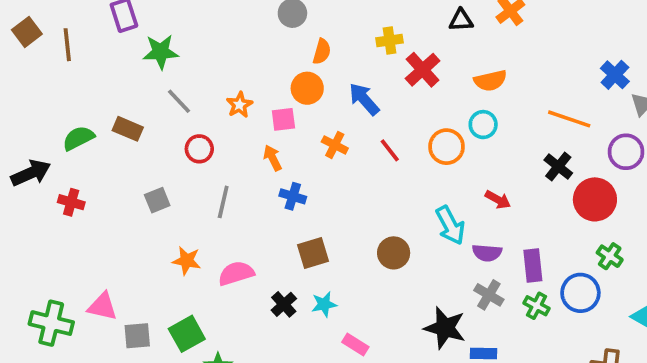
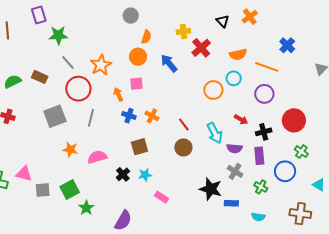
black triangle: (461, 20) -> (223, 21), turned 48
blue cross: (615, 75) -> (287, 45), moved
orange star: (239, 105) -> (101, 65), size x1.5
pink square: (283, 119) -> (137, 84), moved
orange line: (569, 119) -> (267, 67), moved
orange cross: (335, 145) -> (152, 116), moved
red circle: (199, 149) -> (78, 89), size x1.6
red line: (390, 150) -> (184, 124), moved
purple circle: (626, 152) -> (264, 94), moved
black cross: (558, 167) -> (264, 132), moved, turned 35
gray square: (157, 200) -> (55, 116), size x1.6
green cross: (537, 306) -> (261, 187), moved

